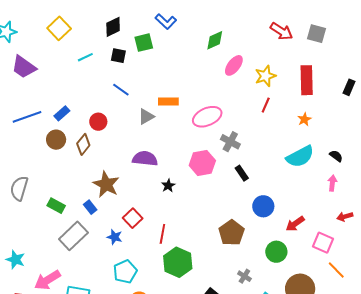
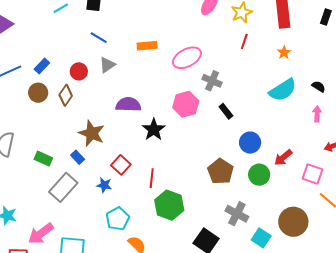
gray triangle: (146, 116) -> (107, 65), moved
black star: (168, 186) -> (154, 130), size x1.6
green circle: (276, 252) -> (259, 175), moved
gray cross: (244, 276) -> (237, 214), size x1.6

